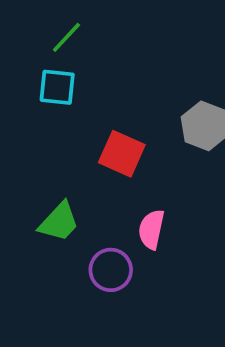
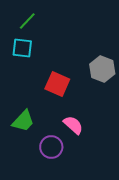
pink semicircle: (151, 229) -> (73, 125), turned 120

